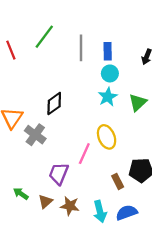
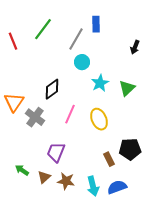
gray line: (81, 48) -> (76, 39), turned 30
blue rectangle: (108, 51) -> (96, 24), moved
cyan circle: (110, 73) -> (82, 62), moved
pink line: (84, 154) -> (70, 114), moved

